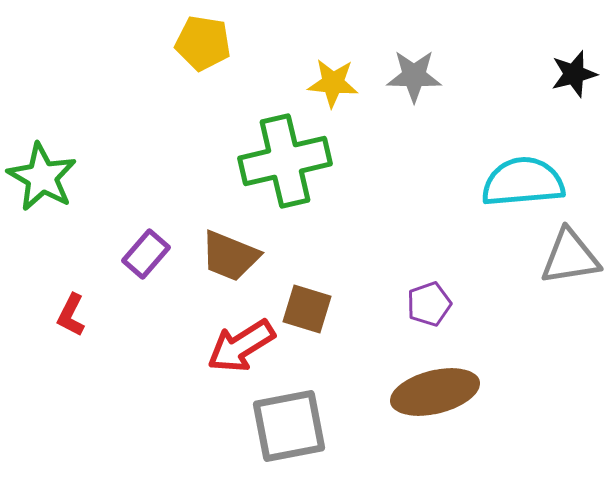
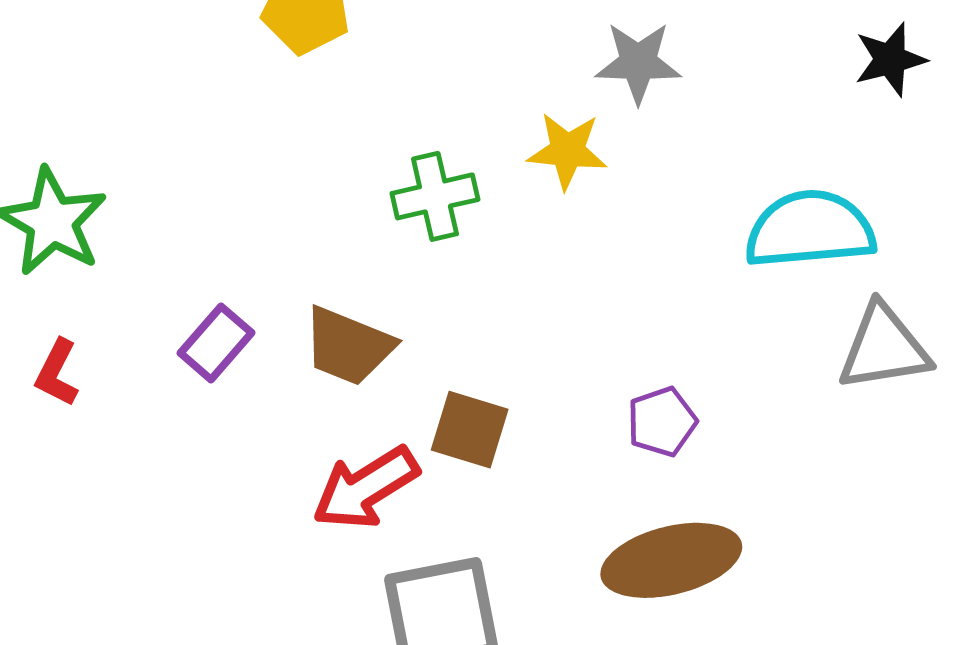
yellow star: (333, 83) -> (567, 151), moved
green cross: (285, 161) -> (435, 196), size x0.6
red L-shape: (71, 315) -> (57, 373), moved

